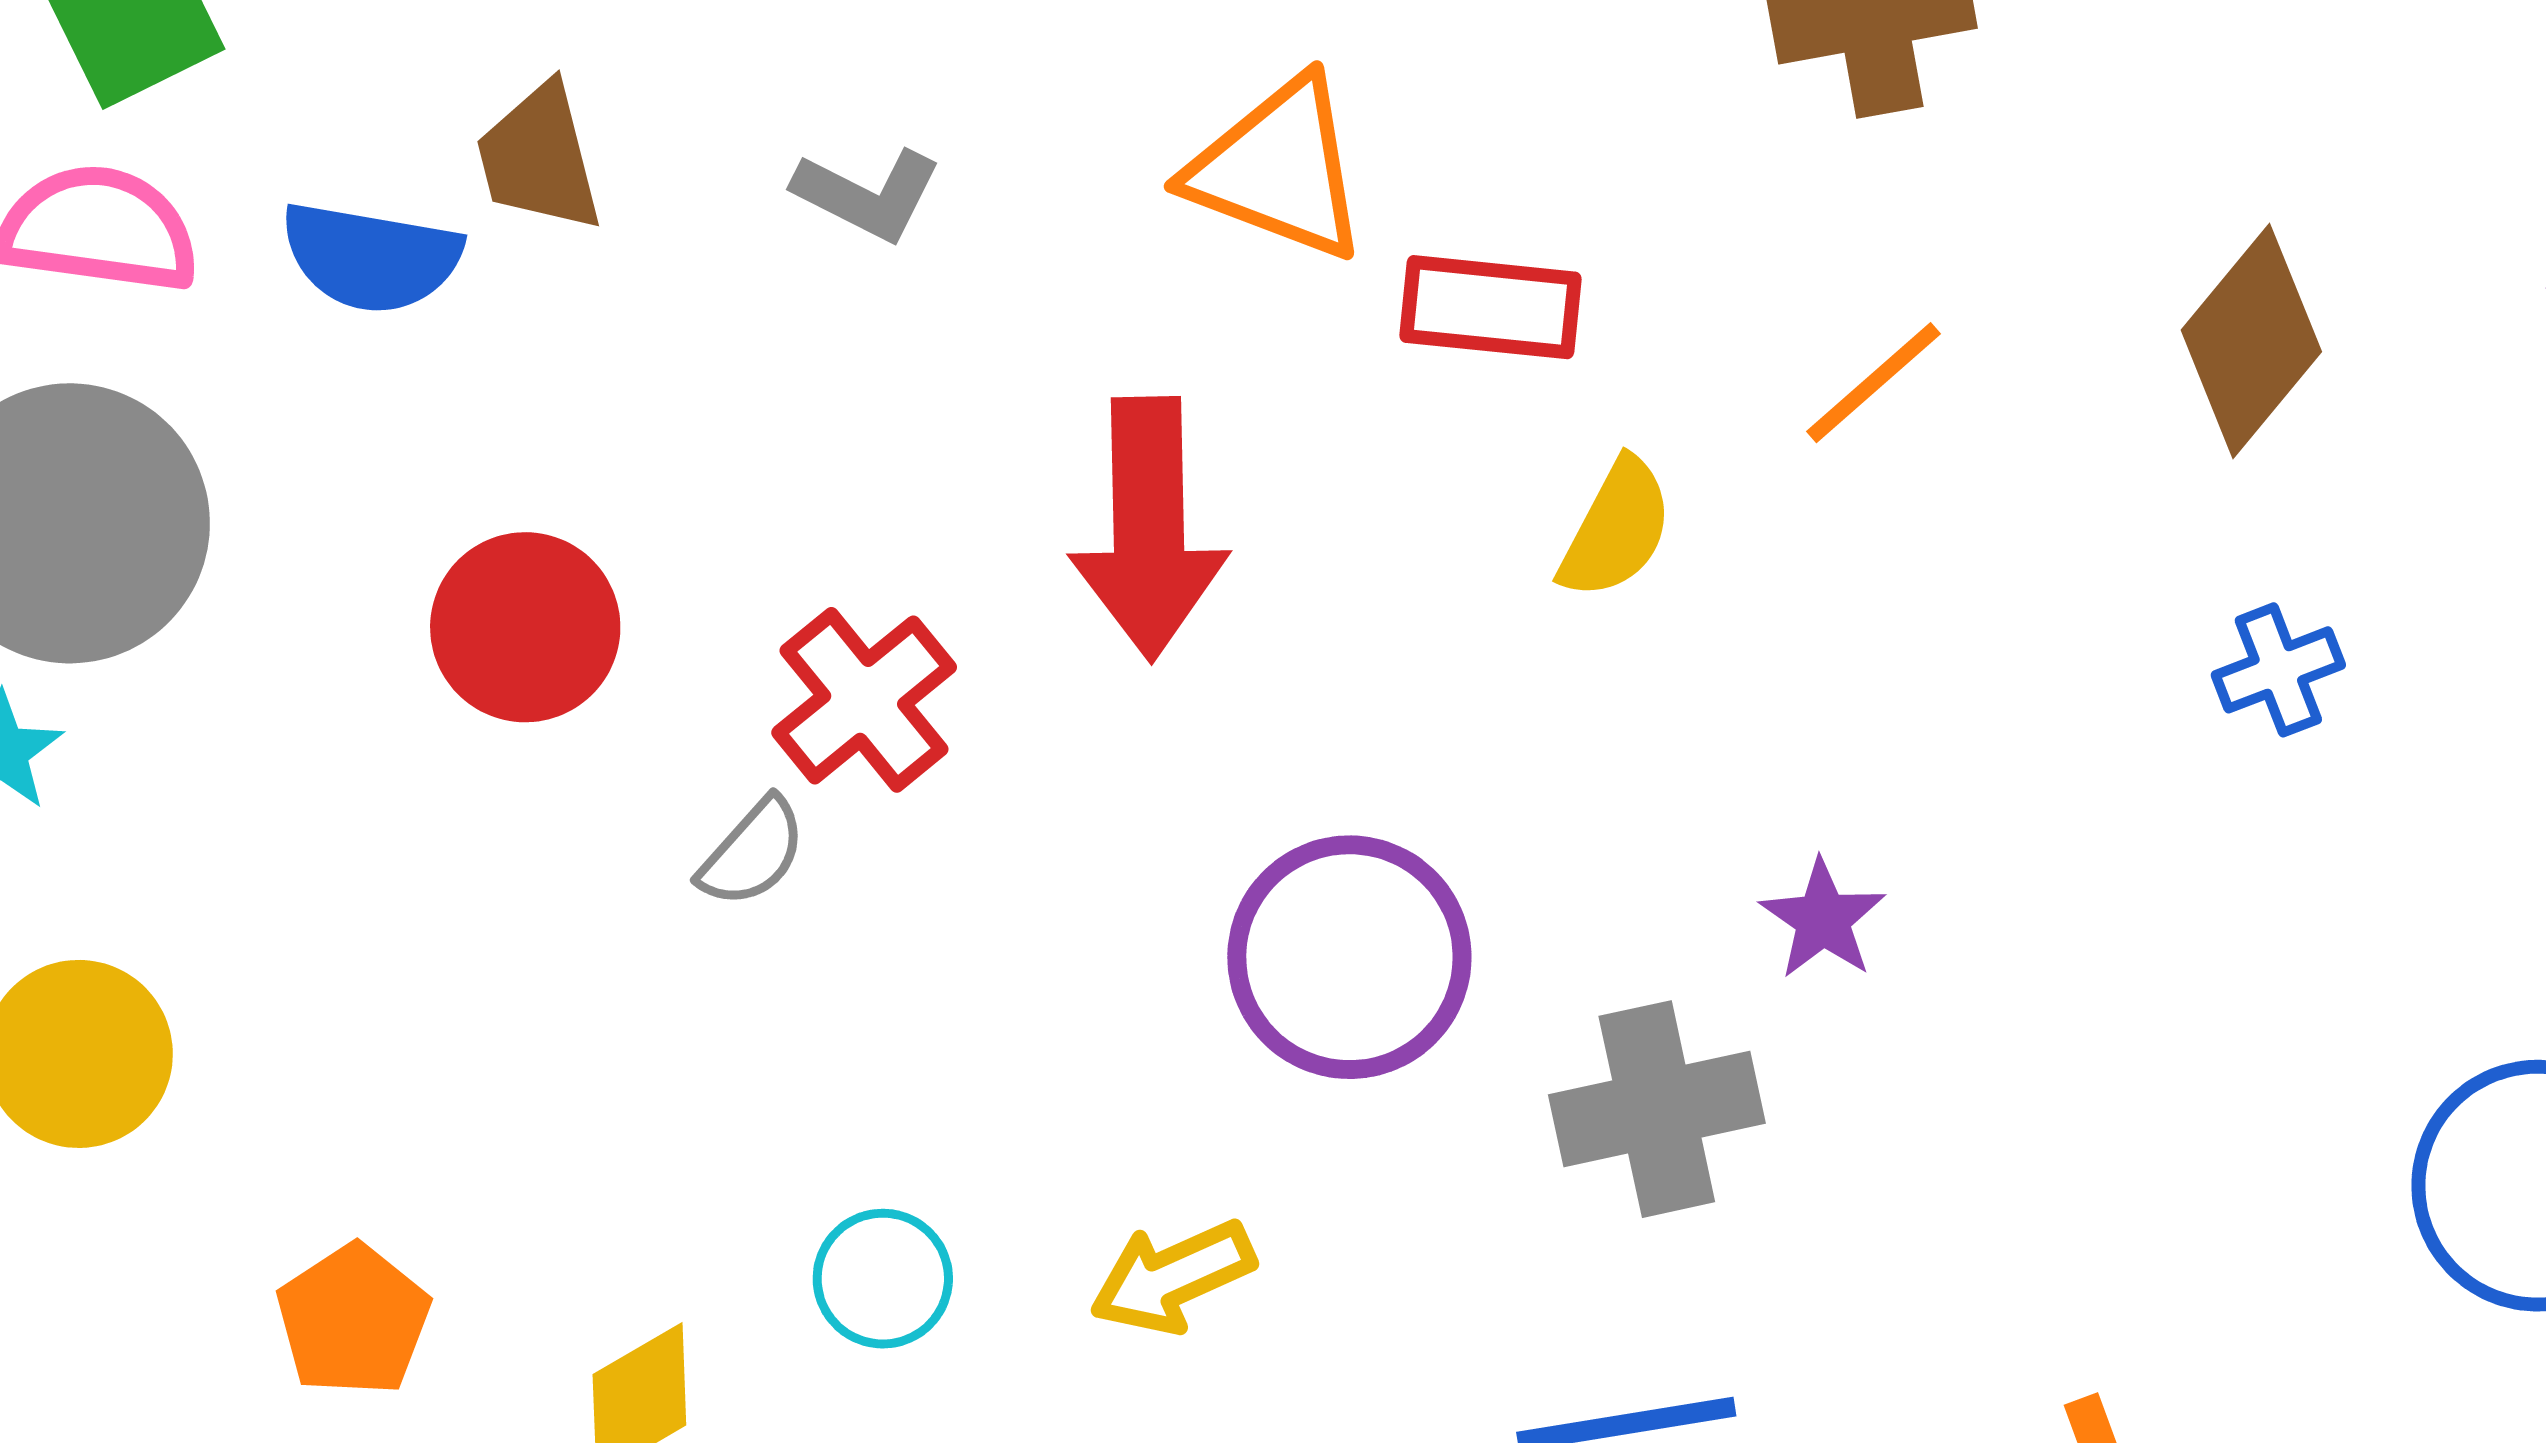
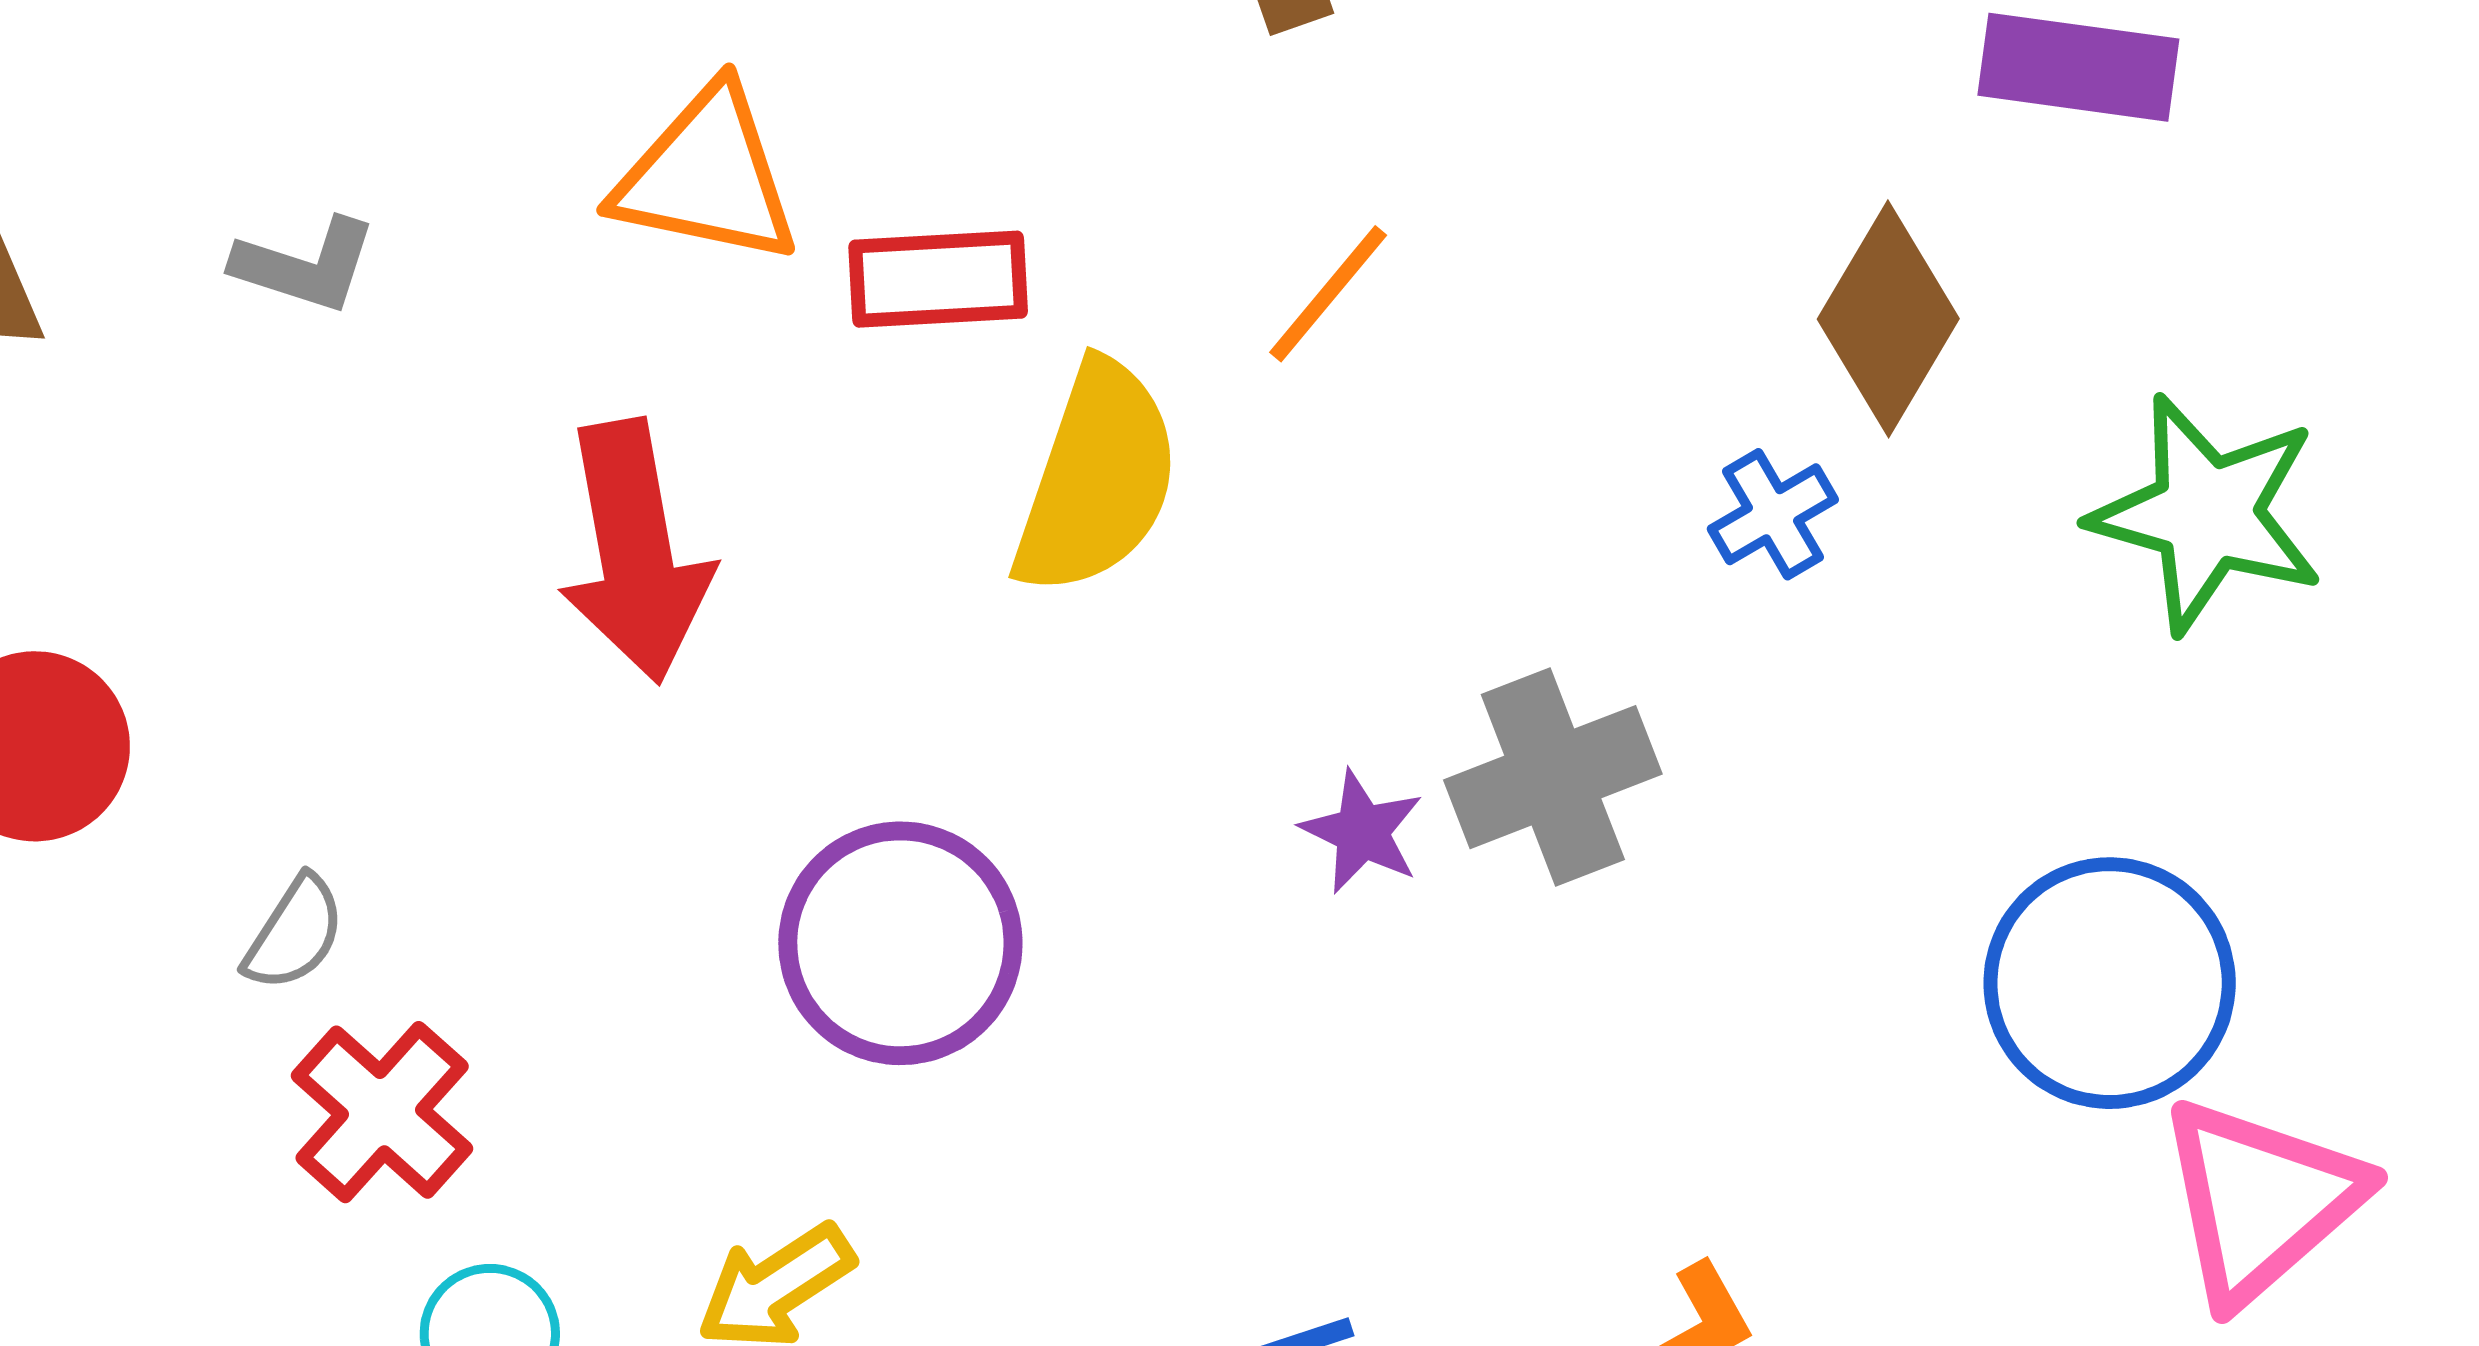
brown diamond: (2251, 341) -> (1888, 319), moved
yellow semicircle: (1616, 529) -> (1097, 479), size x1.6
red cross: (864, 700) -> (382, 1112), moved
gray cross: (1657, 1109) -> (1553, 777), moved

